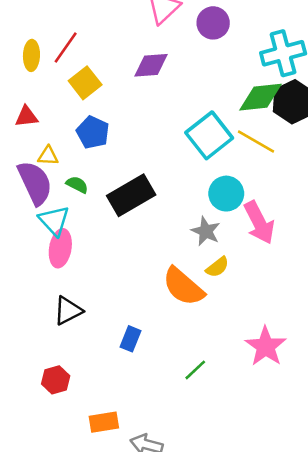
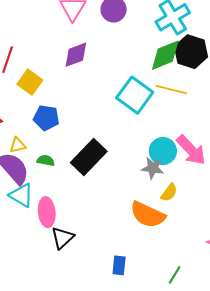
cyan circle: (226, 194) -> (163, 151), moved
cyan triangle: (54, 221) -> (21, 195), moved
black triangle: (68, 311) -> (62, 238), moved

